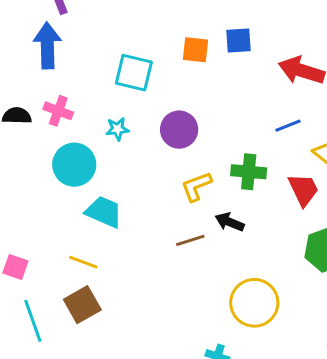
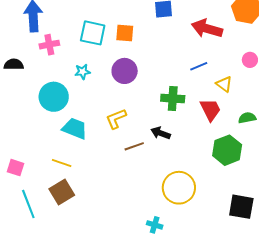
orange square: (195, 50) -> (125, 33), moved
pink cross: (58, 111) -> (49, 45), moved, turned -30
yellow L-shape: (196, 186) -> (116, 119), moved

